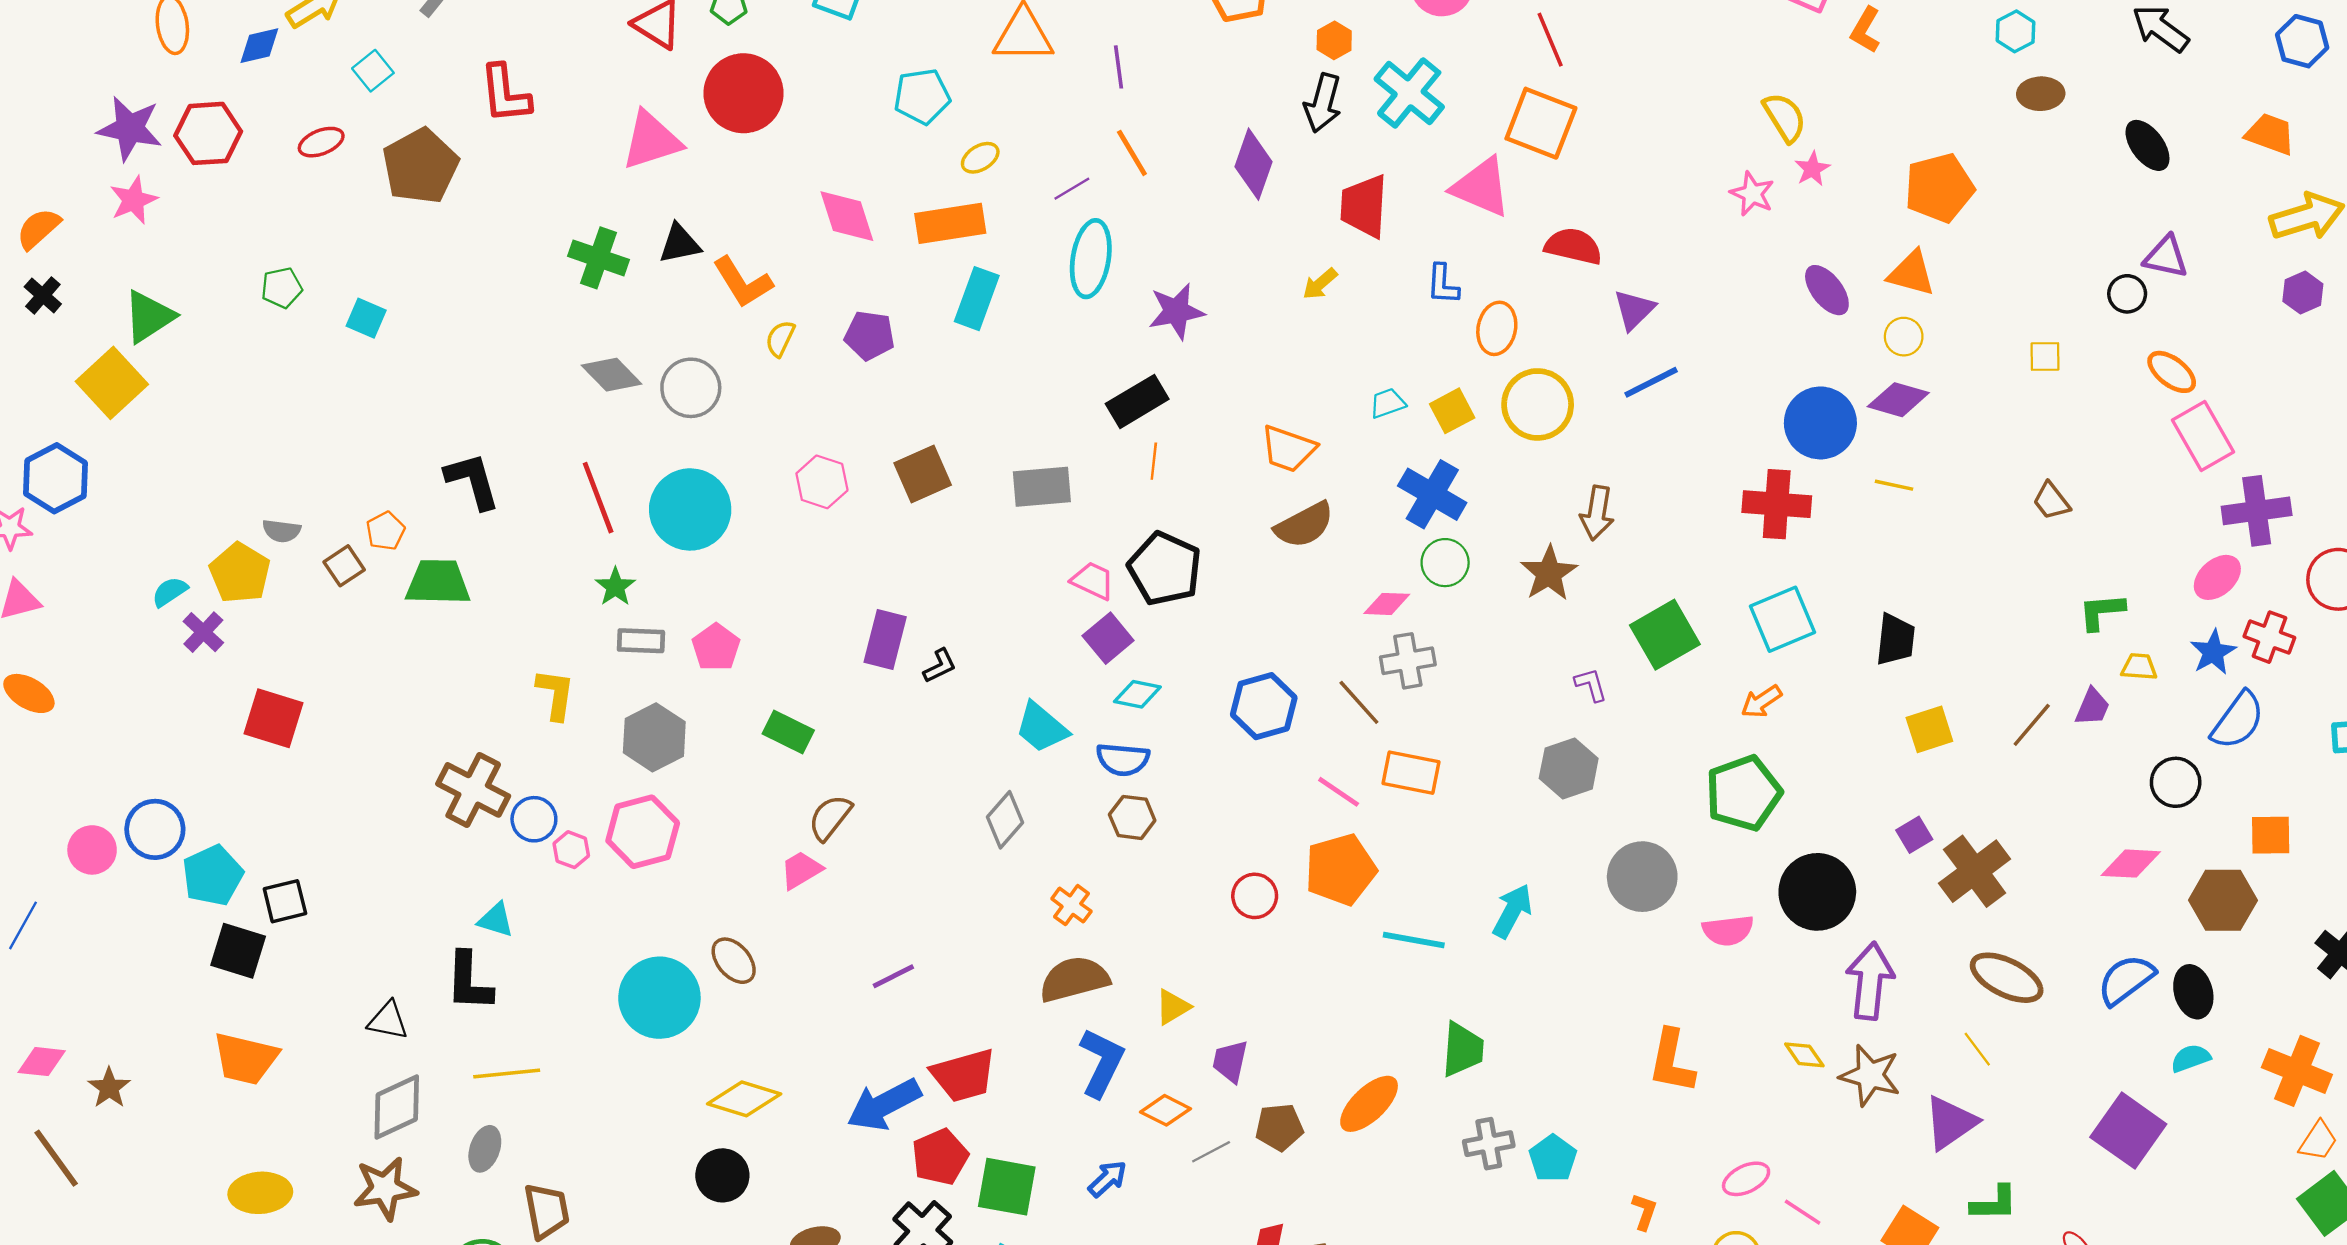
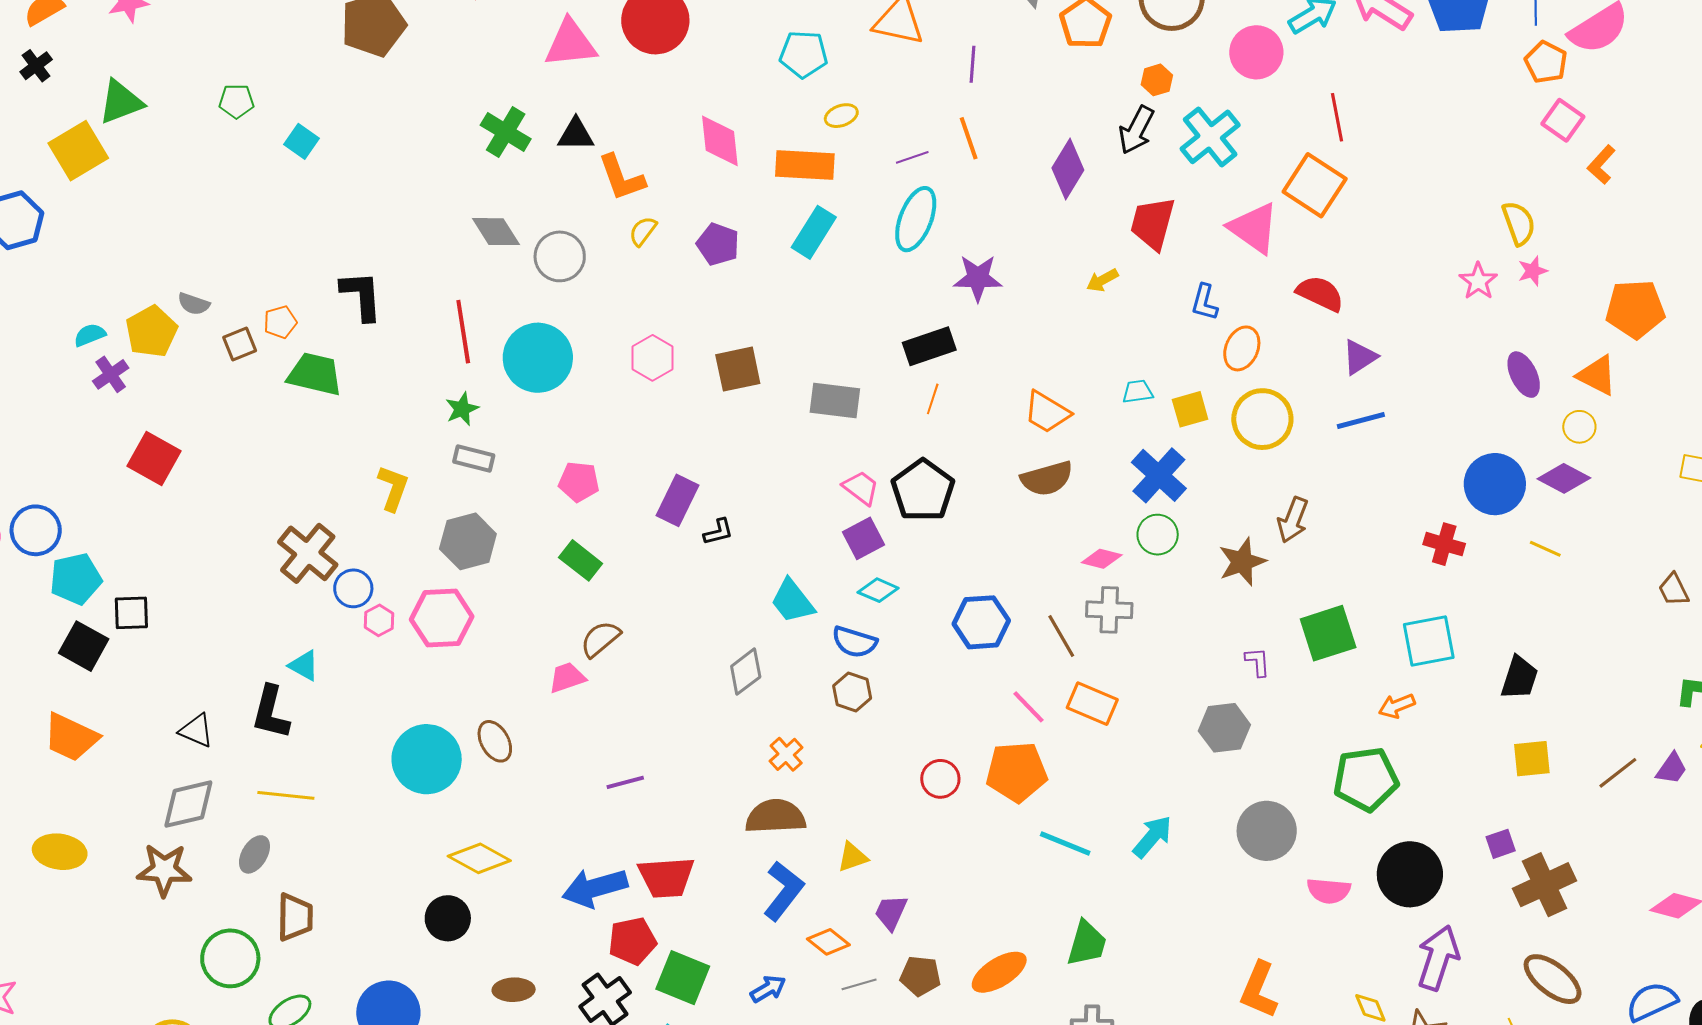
red cross: (1777, 504) -> (1444, 544), size x0.7
pink pentagon: (716, 647) -> (579, 482), moved, turned 30

